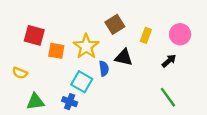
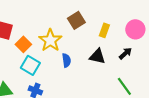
orange square: (56, 51) -> (23, 44), turned 35
black triangle: (124, 57) -> (97, 56), moved
cyan square: (82, 82) -> (30, 65), moved

